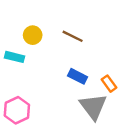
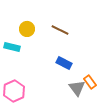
orange rectangle: (109, 84) -> (90, 82), moved
gray triangle: (93, 107) -> (77, 88), size x0.7

